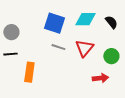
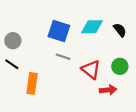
red triangle: (84, 48) -> (91, 70), moved, turned -30
black line: (10, 54) -> (12, 64), turned 40

